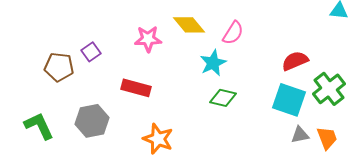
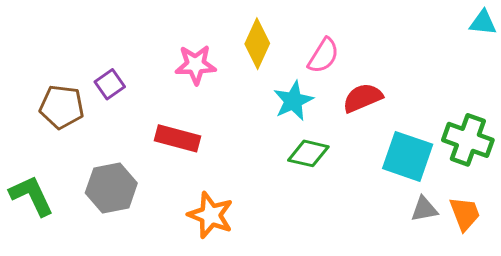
yellow diamond: (189, 25) -> (257, 44), turned 64
red semicircle: (295, 61) -> (363, 98), moved
green cross: (329, 89) -> (468, 140), turned -32

